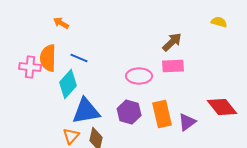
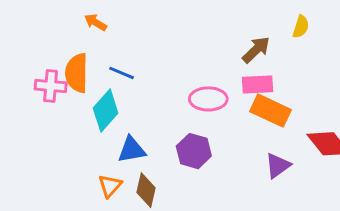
yellow semicircle: (219, 22) -> (301, 27), moved, turned 91
blue triangle: (86, 111) -> (132, 150), size x0.7
orange rectangle: (162, 114) -> (270, 111), moved, turned -52

